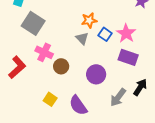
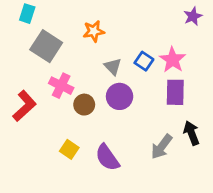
orange star: (89, 20) -> (94, 31), moved
purple rectangle: (128, 57) -> (175, 92), turned 72
purple circle: (96, 74) -> (120, 96), moved
black arrow: (140, 87) -> (191, 133), turned -54

